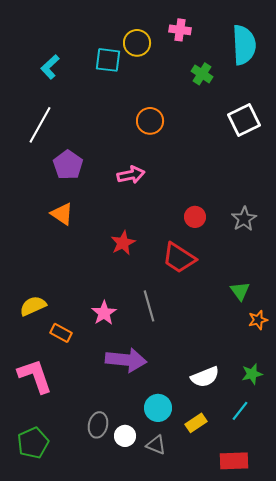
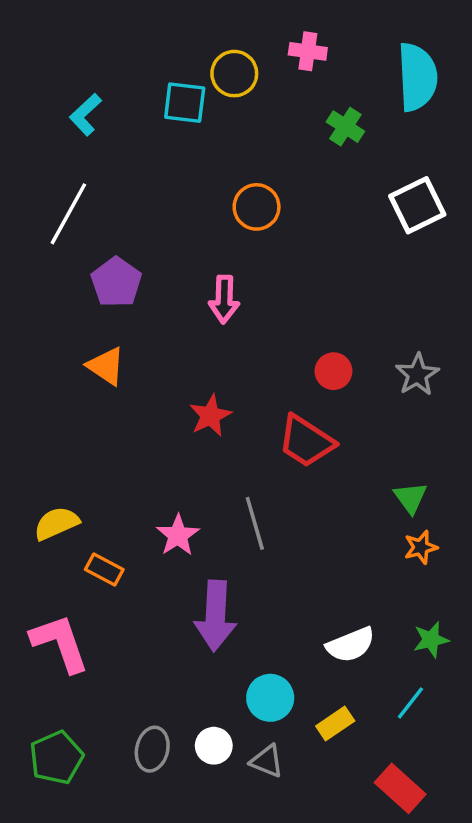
pink arrow: (131, 175) -> (224, 299), turned 104
orange star: (258, 320) -> (421, 547), moved
purple arrow: (126, 360) -> (215, 616), turned 87
gray ellipse: (98, 425) -> (152, 749), moved
red rectangle: (234, 461) -> (400, 788), turned 44

